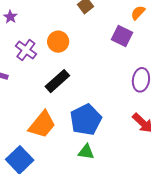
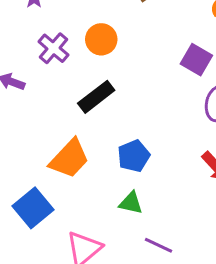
purple square: (122, 36) -> (196, 60), moved
blue pentagon: (86, 120) -> (134, 156), size x0.7

